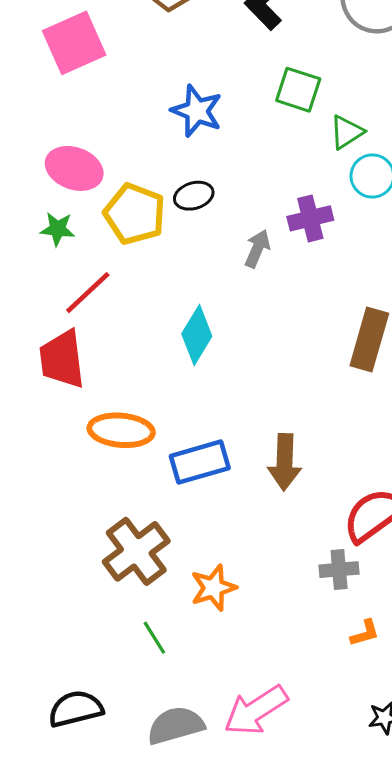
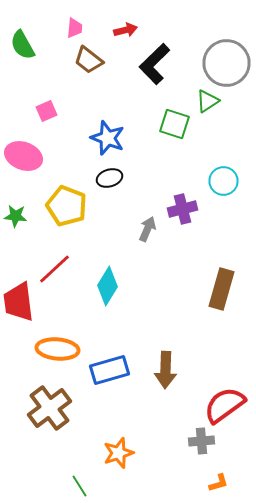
pink square: (74, 43) -> (46, 111), moved, size x0.5
green triangle: (347, 132) -> (208, 101), moved
pink ellipse: (74, 168) -> (24, 156), moved
black ellipse: (194, 196) -> (110, 178), moved
red line: (88, 293) -> (54, 269), moved
brown cross: (136, 551) -> (50, 408), moved

